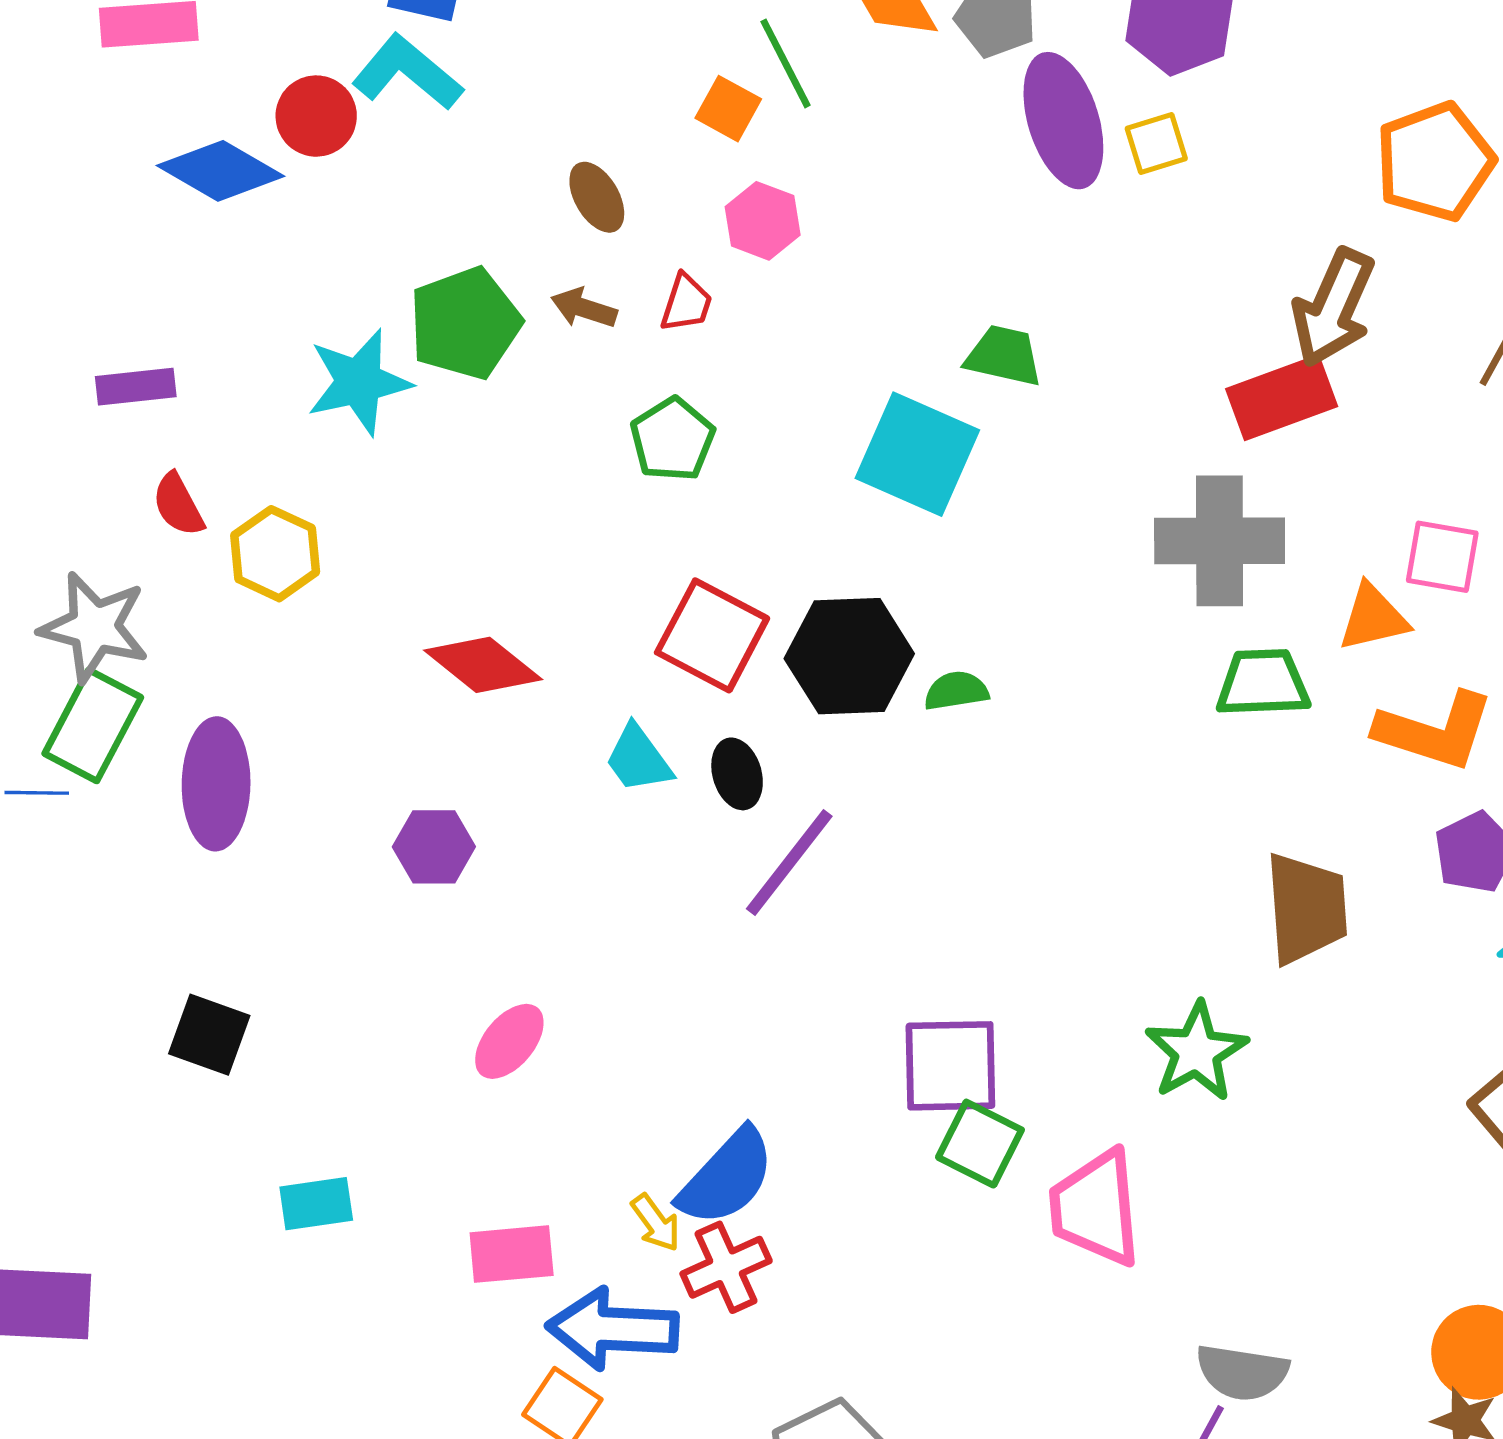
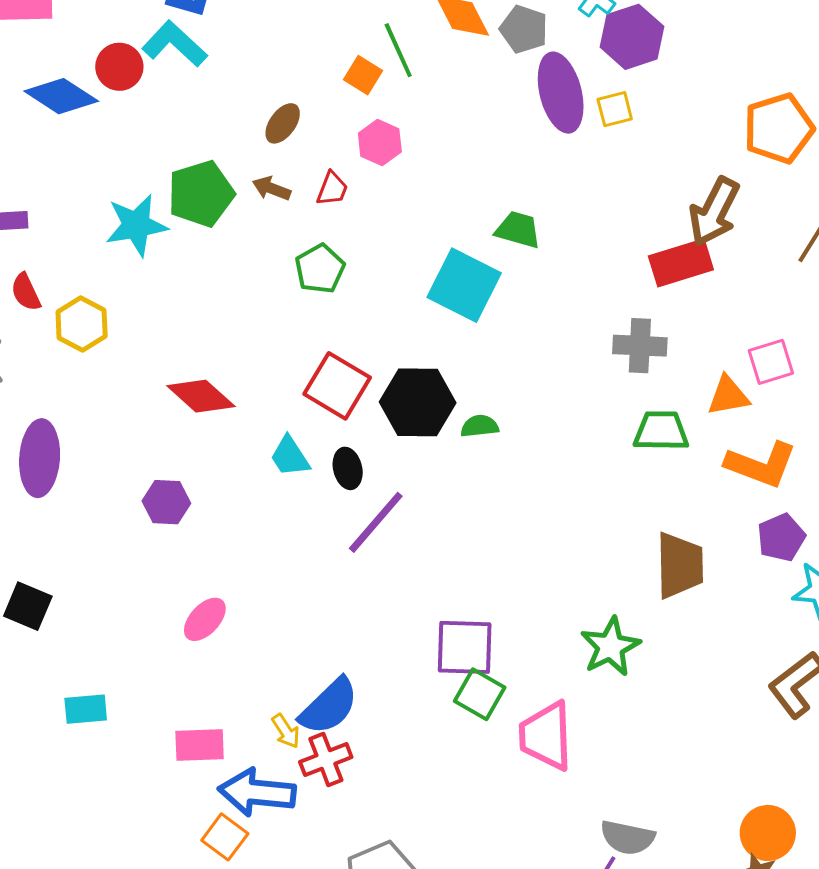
brown ellipse: (597, 197) -> (283, 123), turned 63
gray cross: (1220, 541) -> (640, 346), size x0.7
pink square: (1442, 557) -> (771, 362), turned -30

